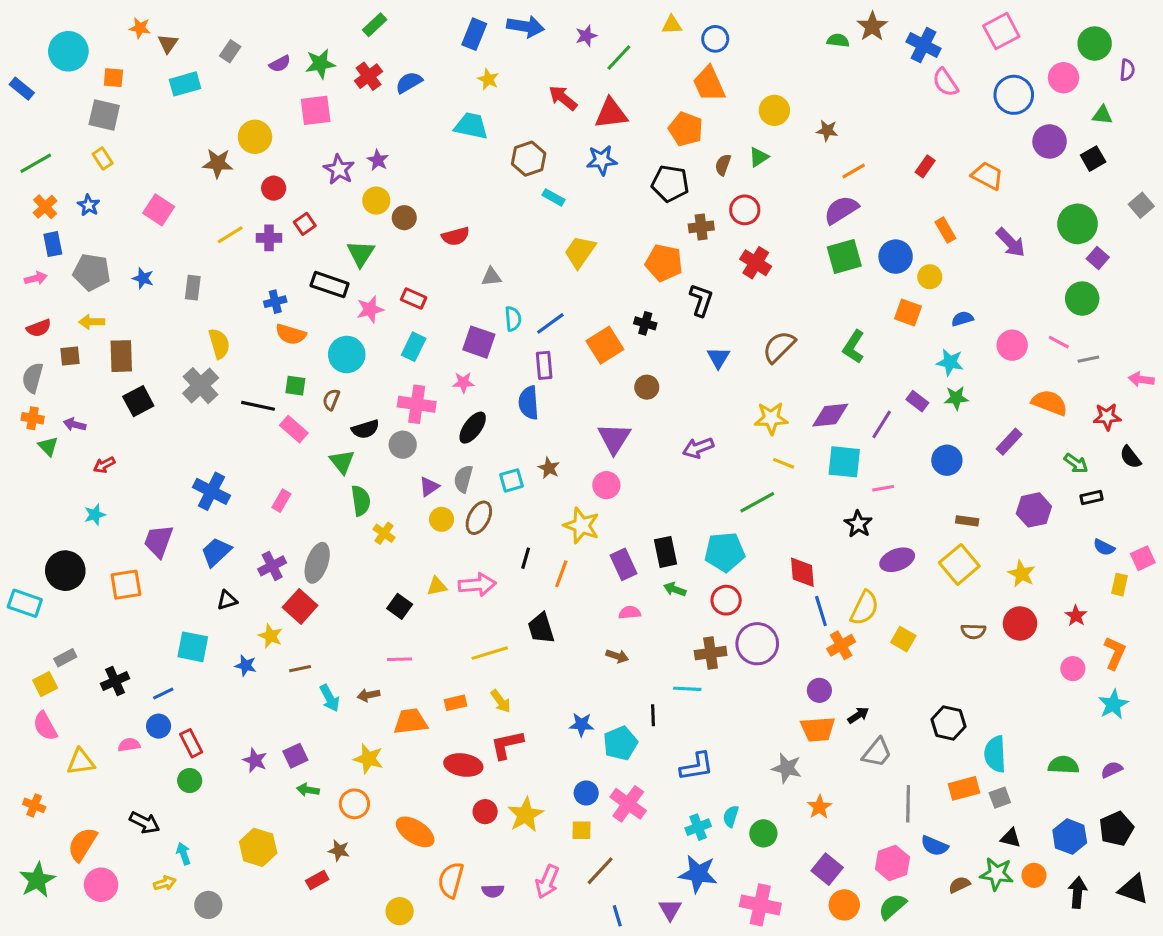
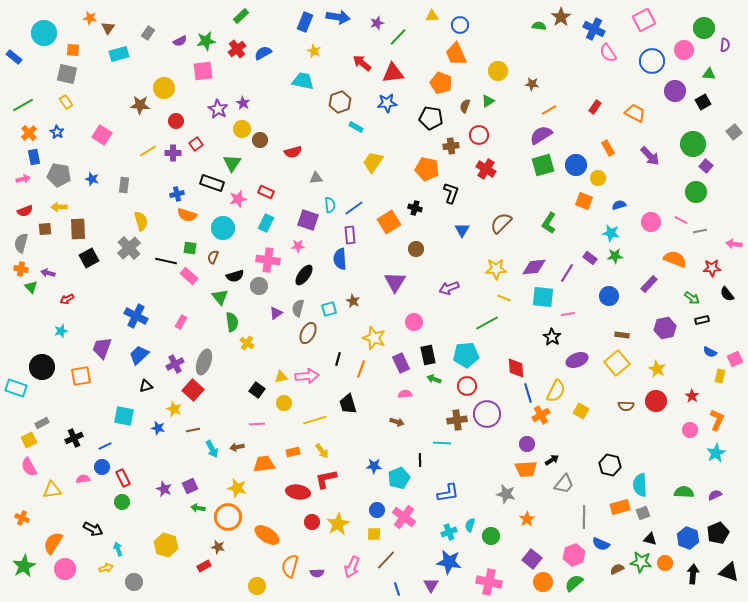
pink circle: (606, 485) -> (414, 322), moved
yellow circle: (442, 519) -> (284, 403), moved
orange circle: (354, 804) -> (228, 517), size x1.4

